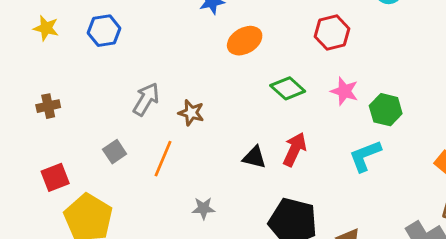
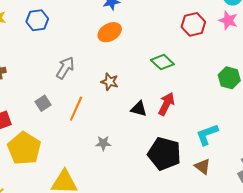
orange ellipse: (245, 41) -> (110, 32), moved
pink star: (344, 91) -> (228, 20), moved
brown star: (191, 113) -> (110, 82), moved
cyan L-shape: (365, 156) -> (207, 134), moved

